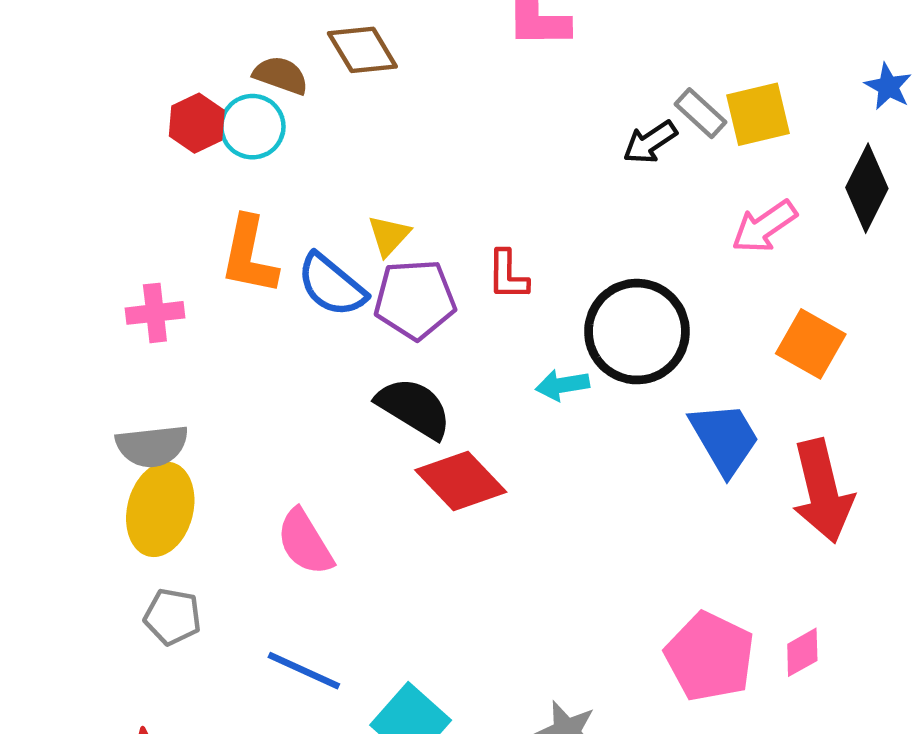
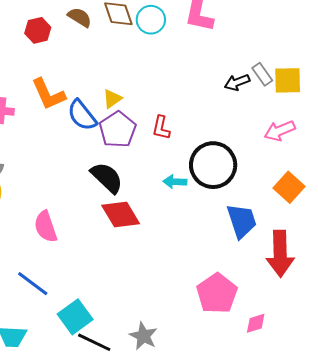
cyan circle: (252, 127) -> (151, 20), moved
orange L-shape: (249, 255) -> (48, 94), turned -48
purple pentagon: (415, 299) -> (118, 130), turned 30
pink pentagon: (710, 657) -> (217, 293), moved

